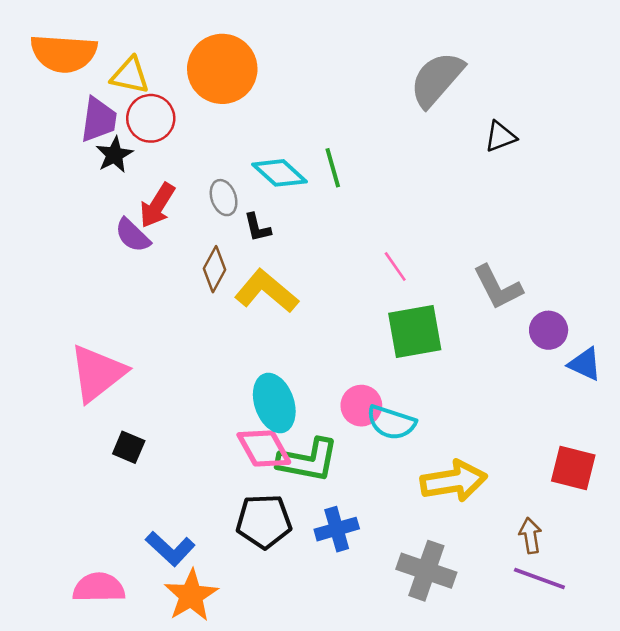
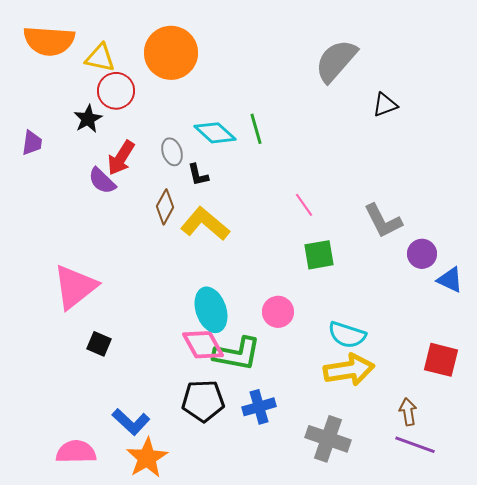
purple trapezoid: (99, 120) -> (32, 143), moved, size x0.7
green square: (415, 332) -> (319, 255), size x0.7
cyan semicircle: (391, 423) -> (347, 335), moved

